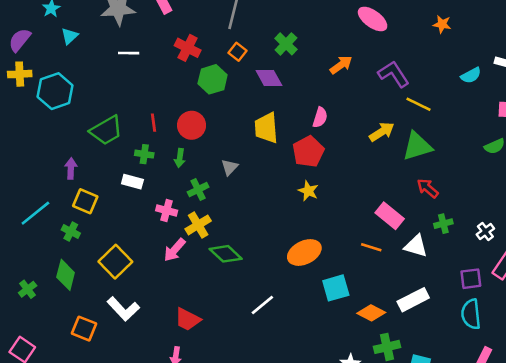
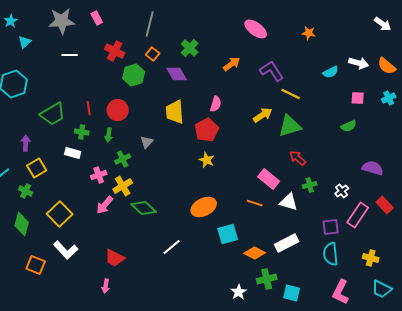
yellow square: (85, 201) -> (37, 168), turned 36
pink cross: (167, 211) -> (99, 175), turned -35

